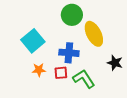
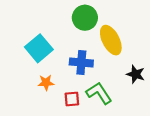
red square: (61, 73) -> (72, 99), moved

